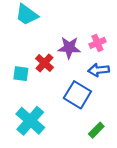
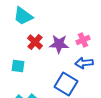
red cross: (44, 63) -> (35, 42), moved

